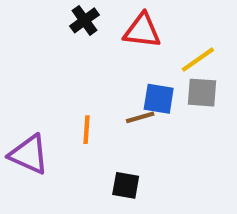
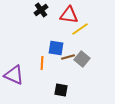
yellow line: (198, 60) -> (80, 29), moved
gray square: (202, 93) -> (82, 59), moved, turned 35
blue square: (159, 99) -> (56, 48), moved

